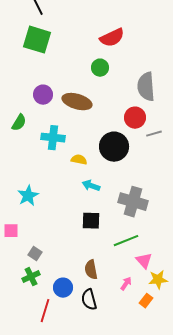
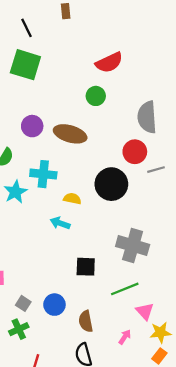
cyan arrow: (91, 186) -> (60, 223), moved
cyan star: (28, 196) -> (15, 192), moved
blue circle: (63, 288) -> (54, 305), moved
orange rectangle: (146, 301) -> (159, 356), moved

